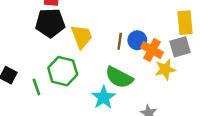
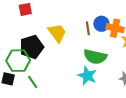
black pentagon: (50, 23) -> (32, 47), moved
green hexagon: (63, 71) -> (18, 61), moved

